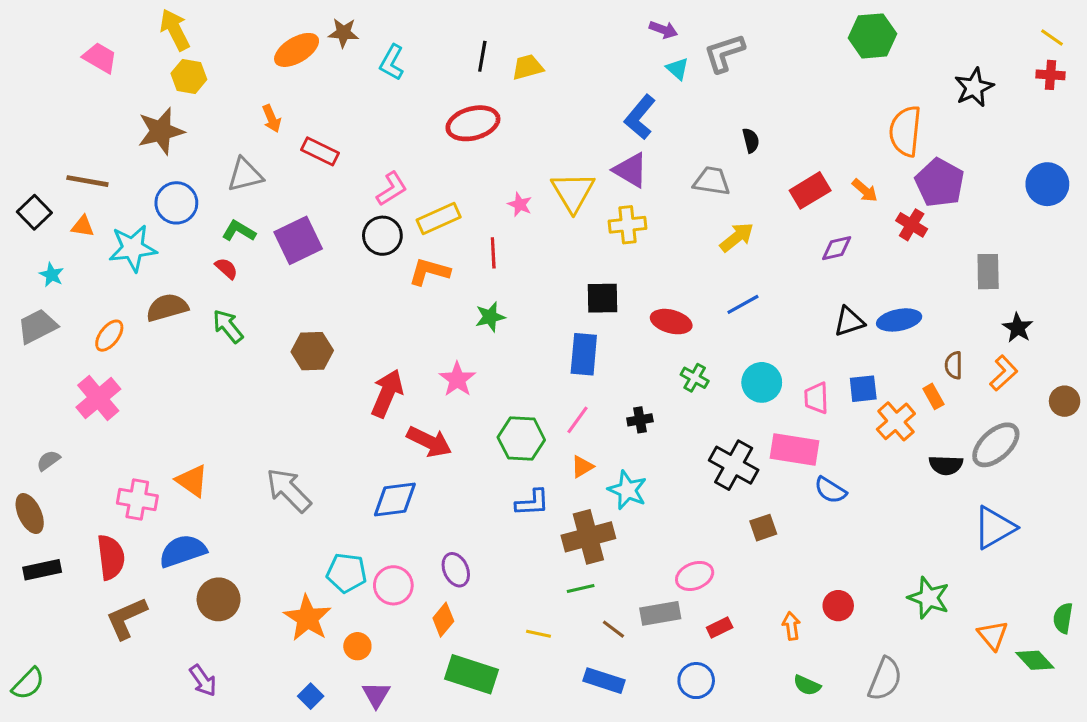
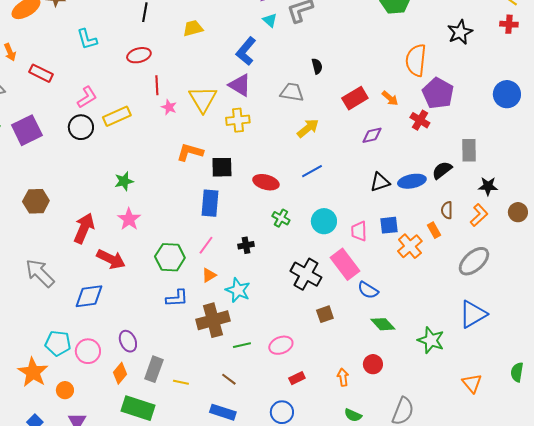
cyan L-shape: (392, 62) -> (87, 39), moved, turned -45
yellow trapezoid: (528, 67) -> (193, 28), moved
red ellipse: (473, 123) -> (139, 55), size x0.7
red line: (493, 253) -> (157, 85), moved
orange L-shape: (429, 272) -> (190, 152), moved
green star: (490, 317) -> (124, 181), moved
black star: (1018, 328) -> (488, 186), turned -30
brown circle: (1065, 401) -> (518, 212), moved
pink rectangle: (794, 450) -> (345, 264), turned 44
black semicircle: (946, 465) -> (442, 170), moved, turned 140
gray arrow: (289, 490) -> (40, 273), moved
green line: (581, 588) -> (242, 345), moved
green star: (929, 598) -> (431, 340), moved
gray rectangle: (660, 613) -> (154, 369), moved, turned -60
green diamond: (1035, 660) -> (383, 324), moved

